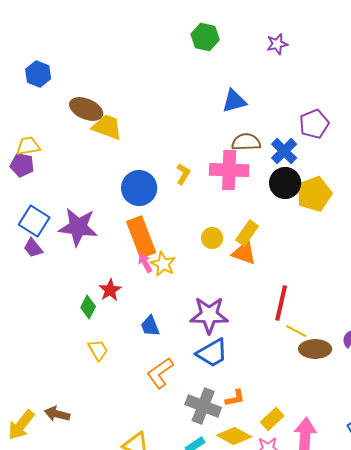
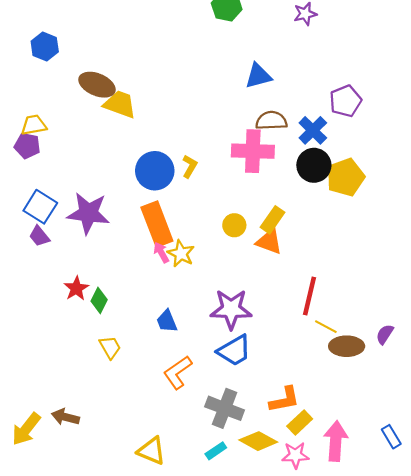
yellow L-shape: (183, 174) -> (190, 166), moved
red star: (110, 290) -> (76, 288), moved
orange L-shape: (235, 398) -> (284, 400), moved, size x1.4

